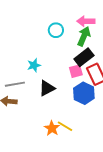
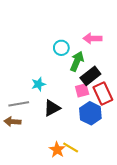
green arrow: (84, 36) -> (77, 61), moved

